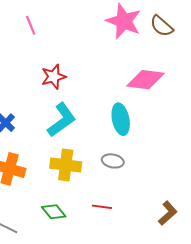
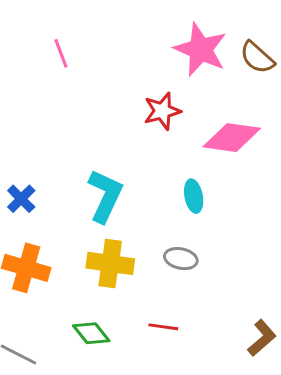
red star: (54, 77) -> (162, 111), moved
cyan ellipse: (121, 119) -> (194, 196), size x0.7
cyan L-shape: (62, 120) -> (105, 196), turned -30

